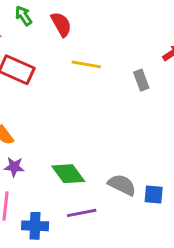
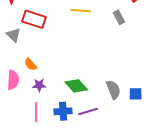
gray semicircle: (122, 185) -> (113, 90), turned 48
blue cross: (35, 226) -> (63, 111), moved

